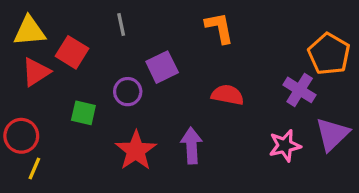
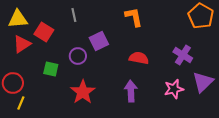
orange pentagon: (329, 54) -> (201, 16), moved
purple arrow: (192, 146) -> (131, 91), moved

